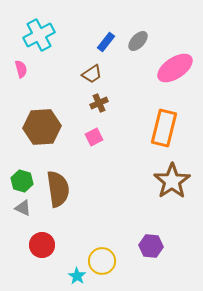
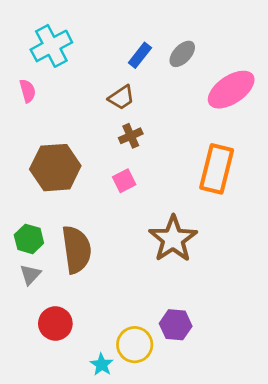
brown star: (172, 181) -> (173, 239), moved
gray triangle: (23, 208) -> (30, 275), turned 48
purple hexagon: (151, 246) -> (176, 325), moved

